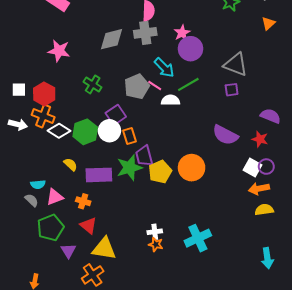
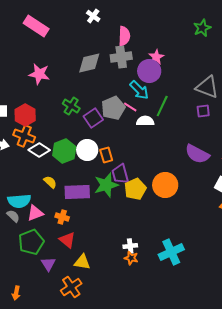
purple circle: (190, 49) -> (149, 71), moved
green line: (188, 84) -> (162, 106), turned -35
purple square: (116, 115) -> (93, 118), moved
cyan semicircle: (38, 184) -> (19, 201), size x1.6
yellow triangle: (104, 249) -> (82, 262), size x0.7

